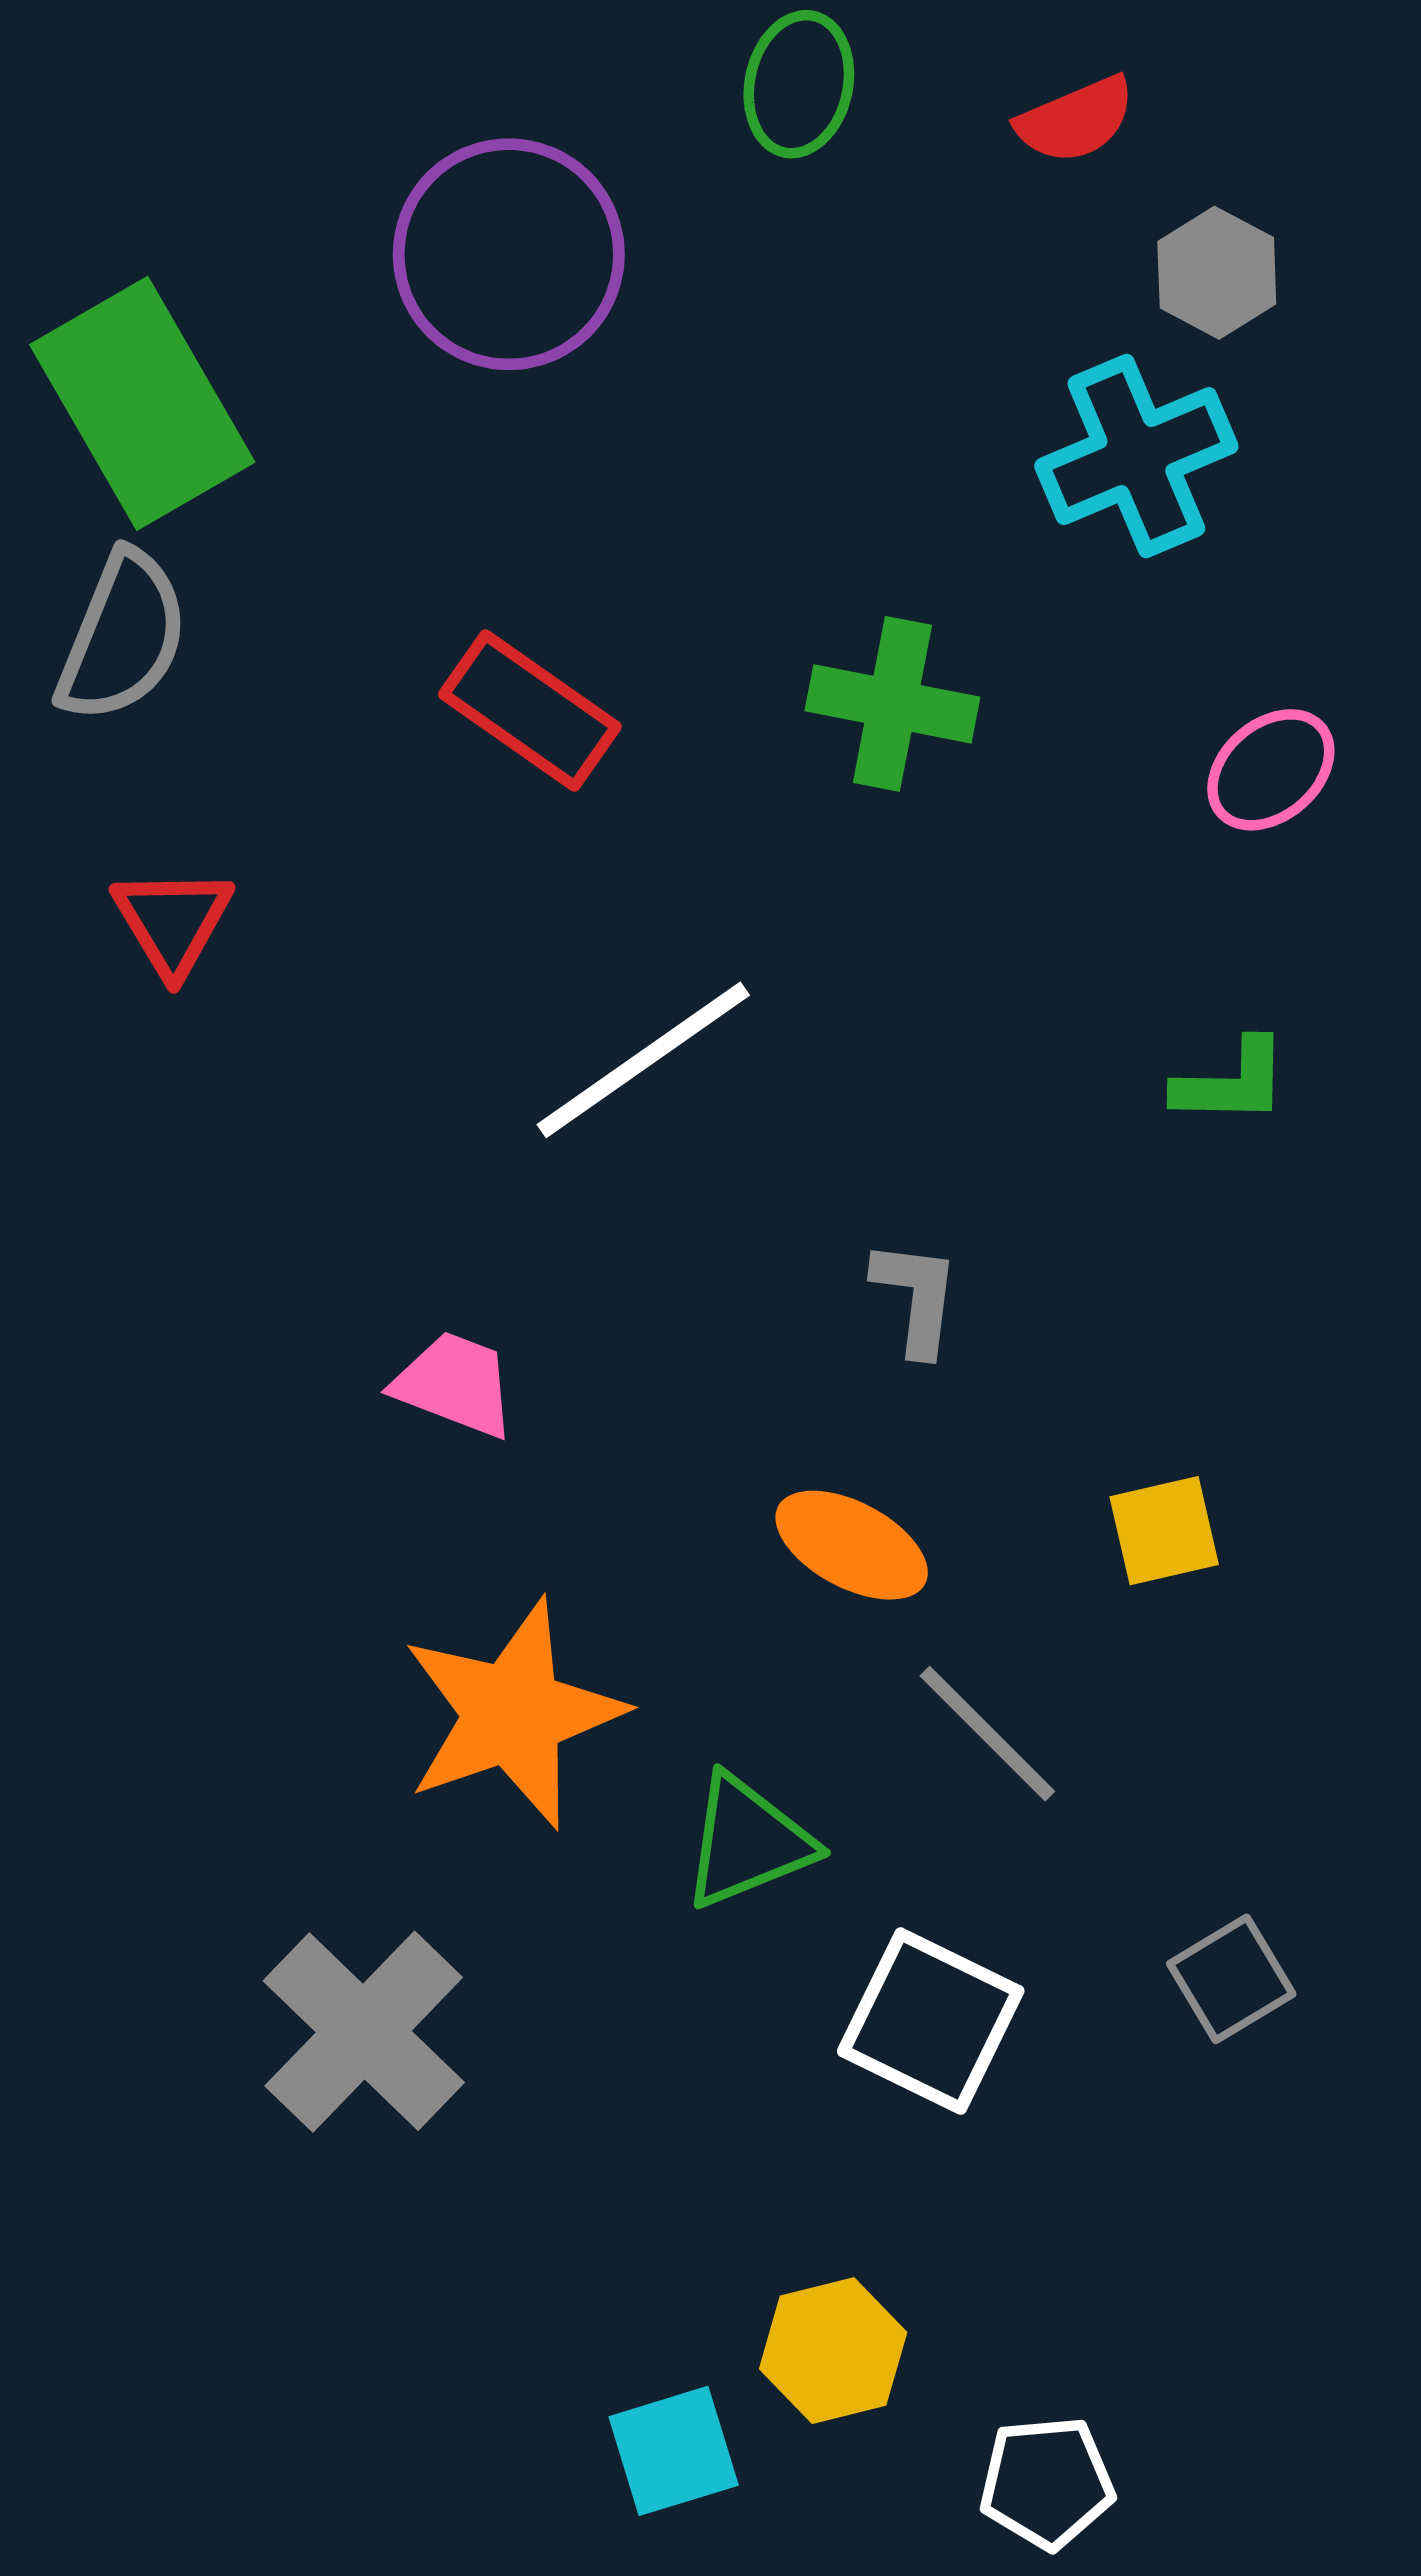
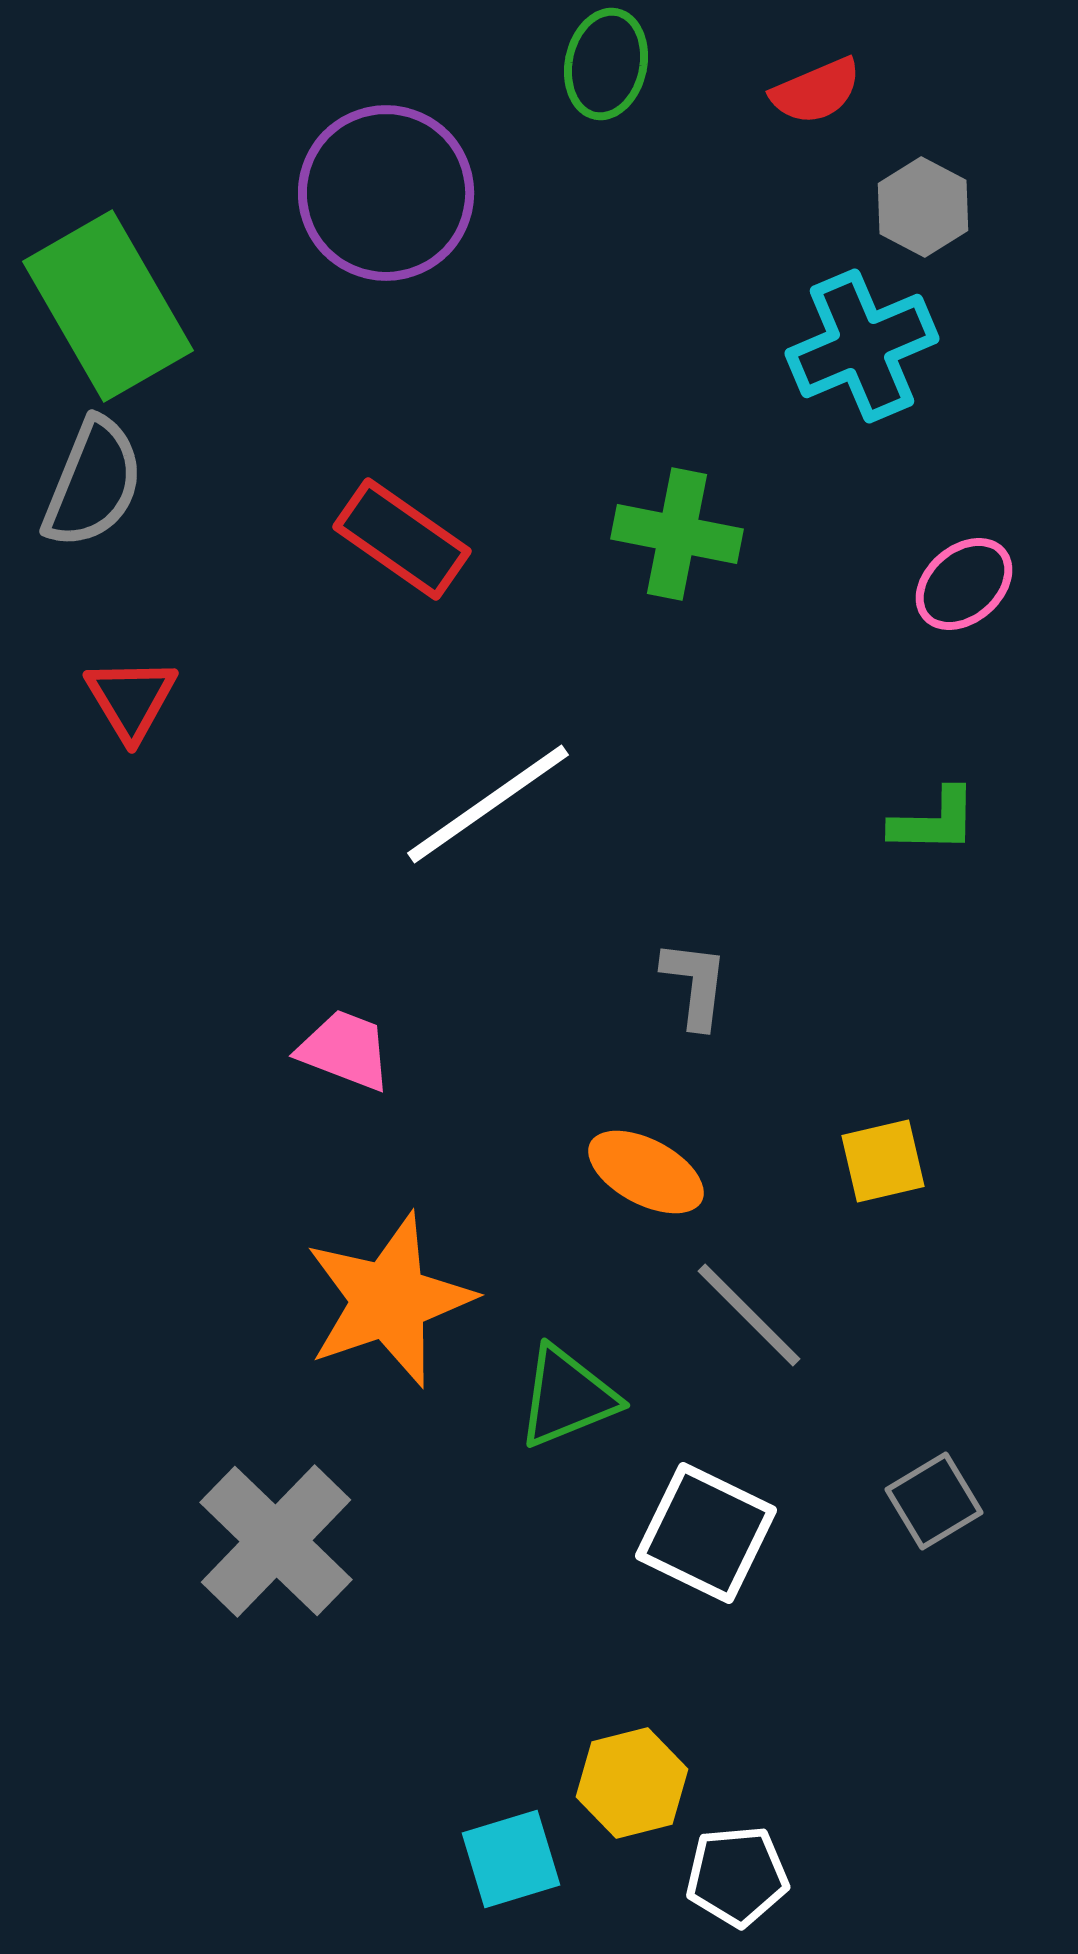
white pentagon: (1047, 2483) -> (737, 1876), moved

